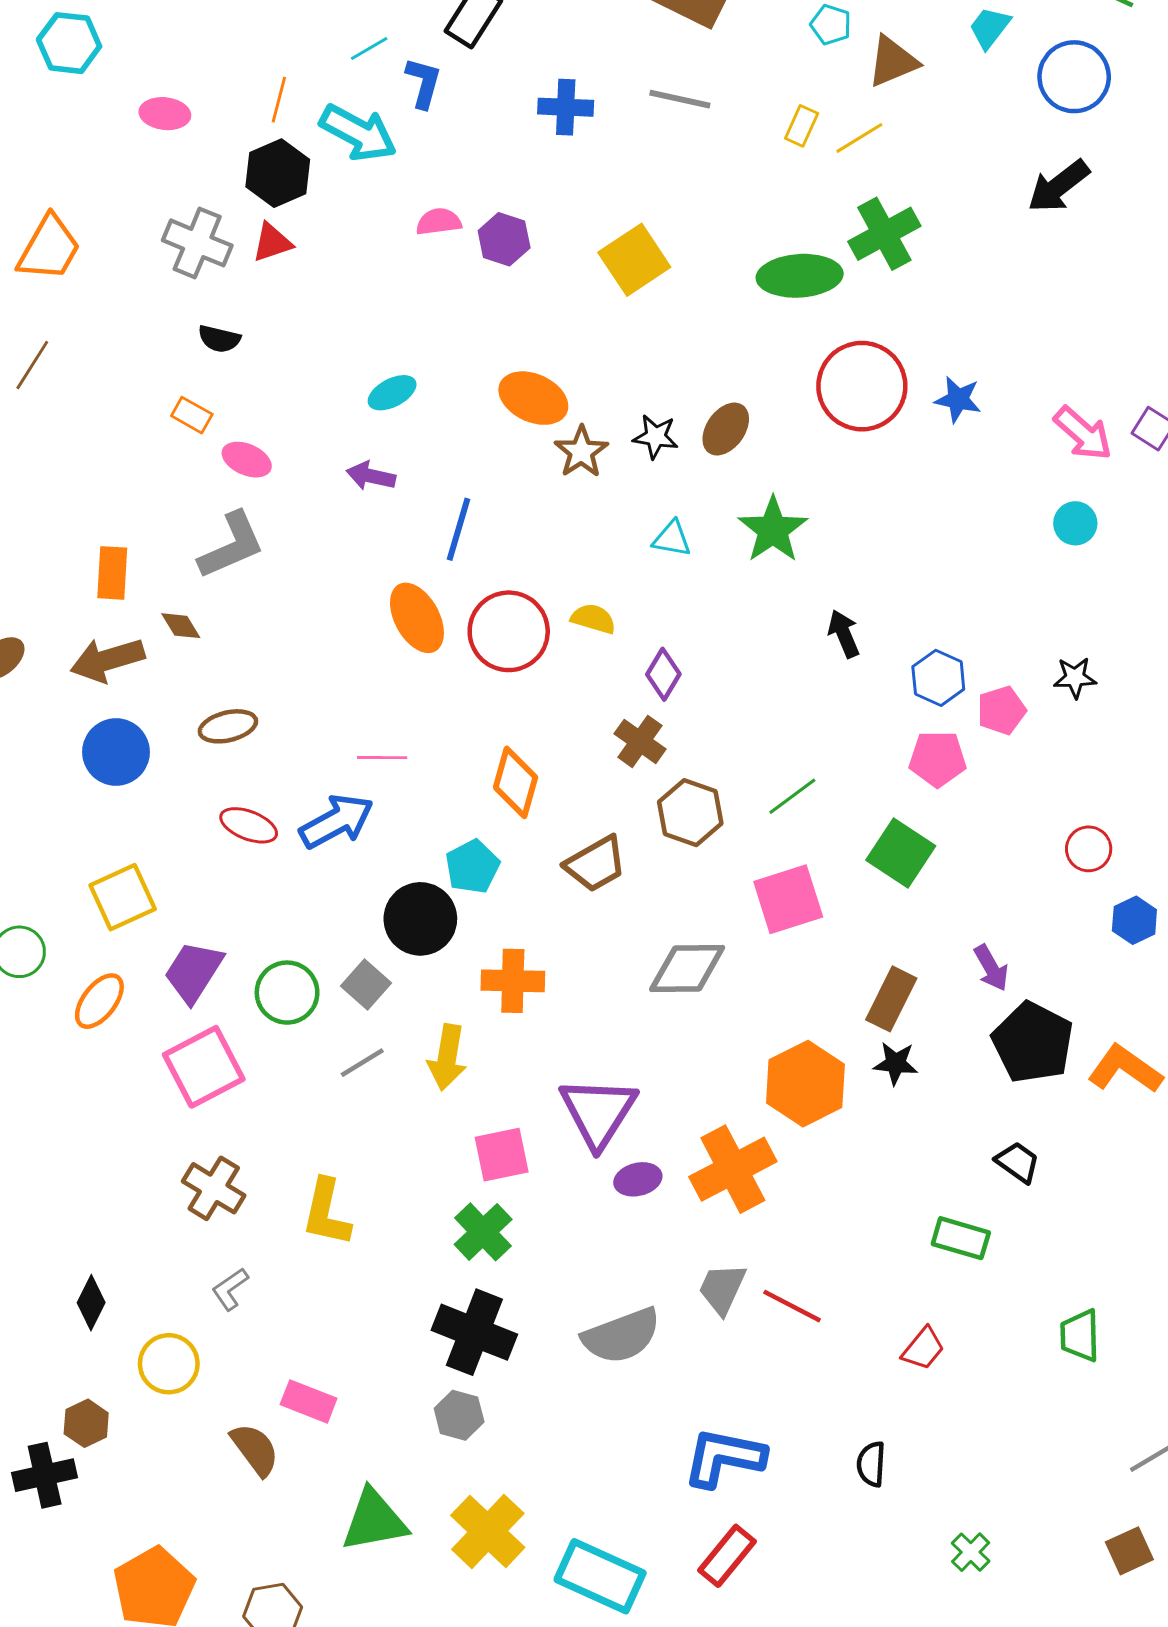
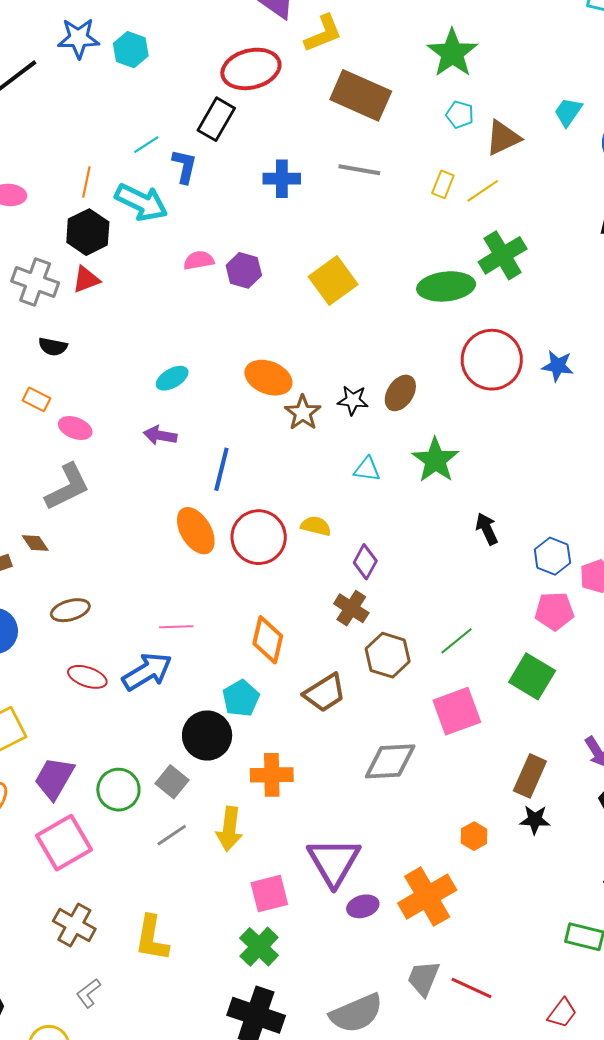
orange hexagon: (805, 1084) -> (474, 836), size x0.5

